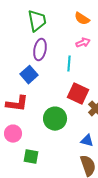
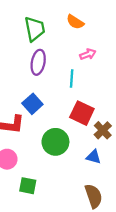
orange semicircle: (82, 19) -> (75, 22), moved
blue square: (29, 75) -> (32, 104), moved
blue triangle: (87, 141) -> (94, 157), moved

